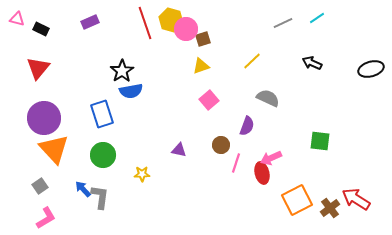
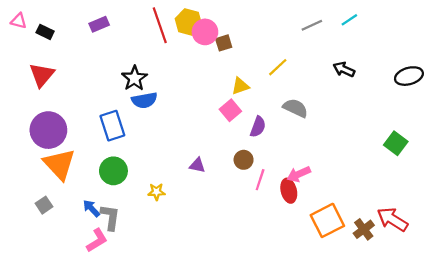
yellow triangle: (201, 66) -> (240, 86), moved
purple semicircle: (247, 126) -> (258, 127), moved
green square: (320, 141) -> (396, 143), moved, turned 30
pink L-shape: (46, 218) -> (97, 240), moved

